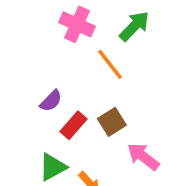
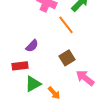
red rectangle: (74, 125) -> (20, 66), moved, turned 42

